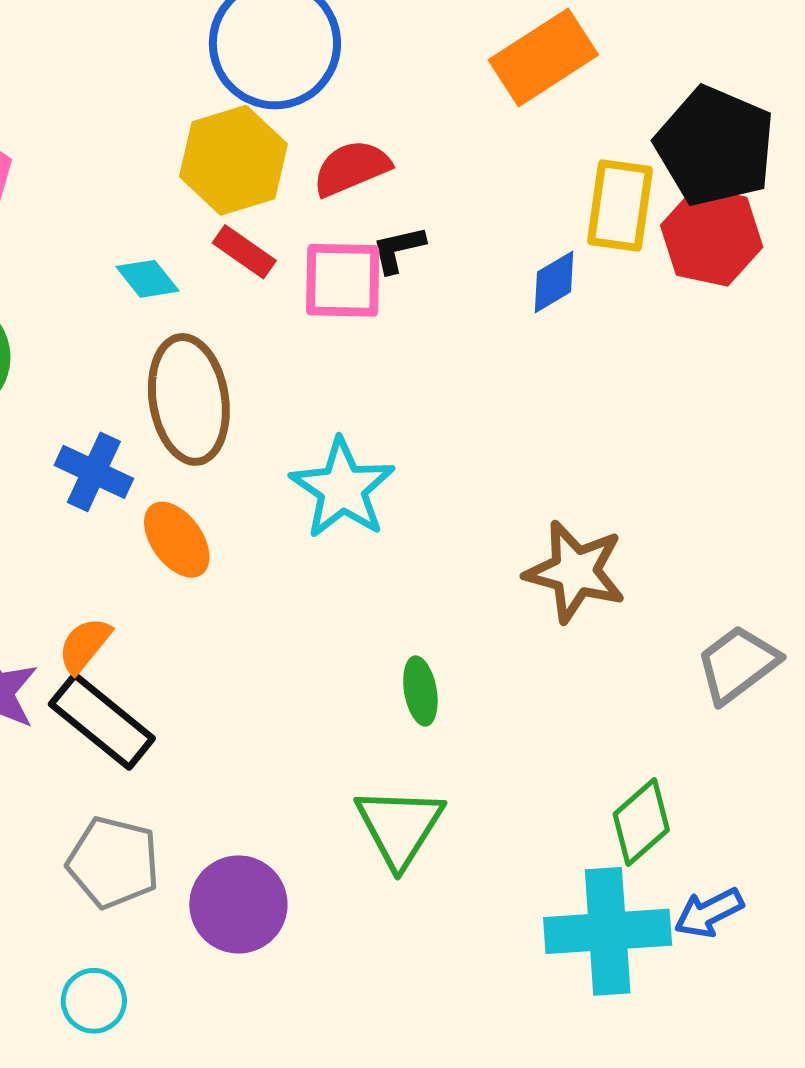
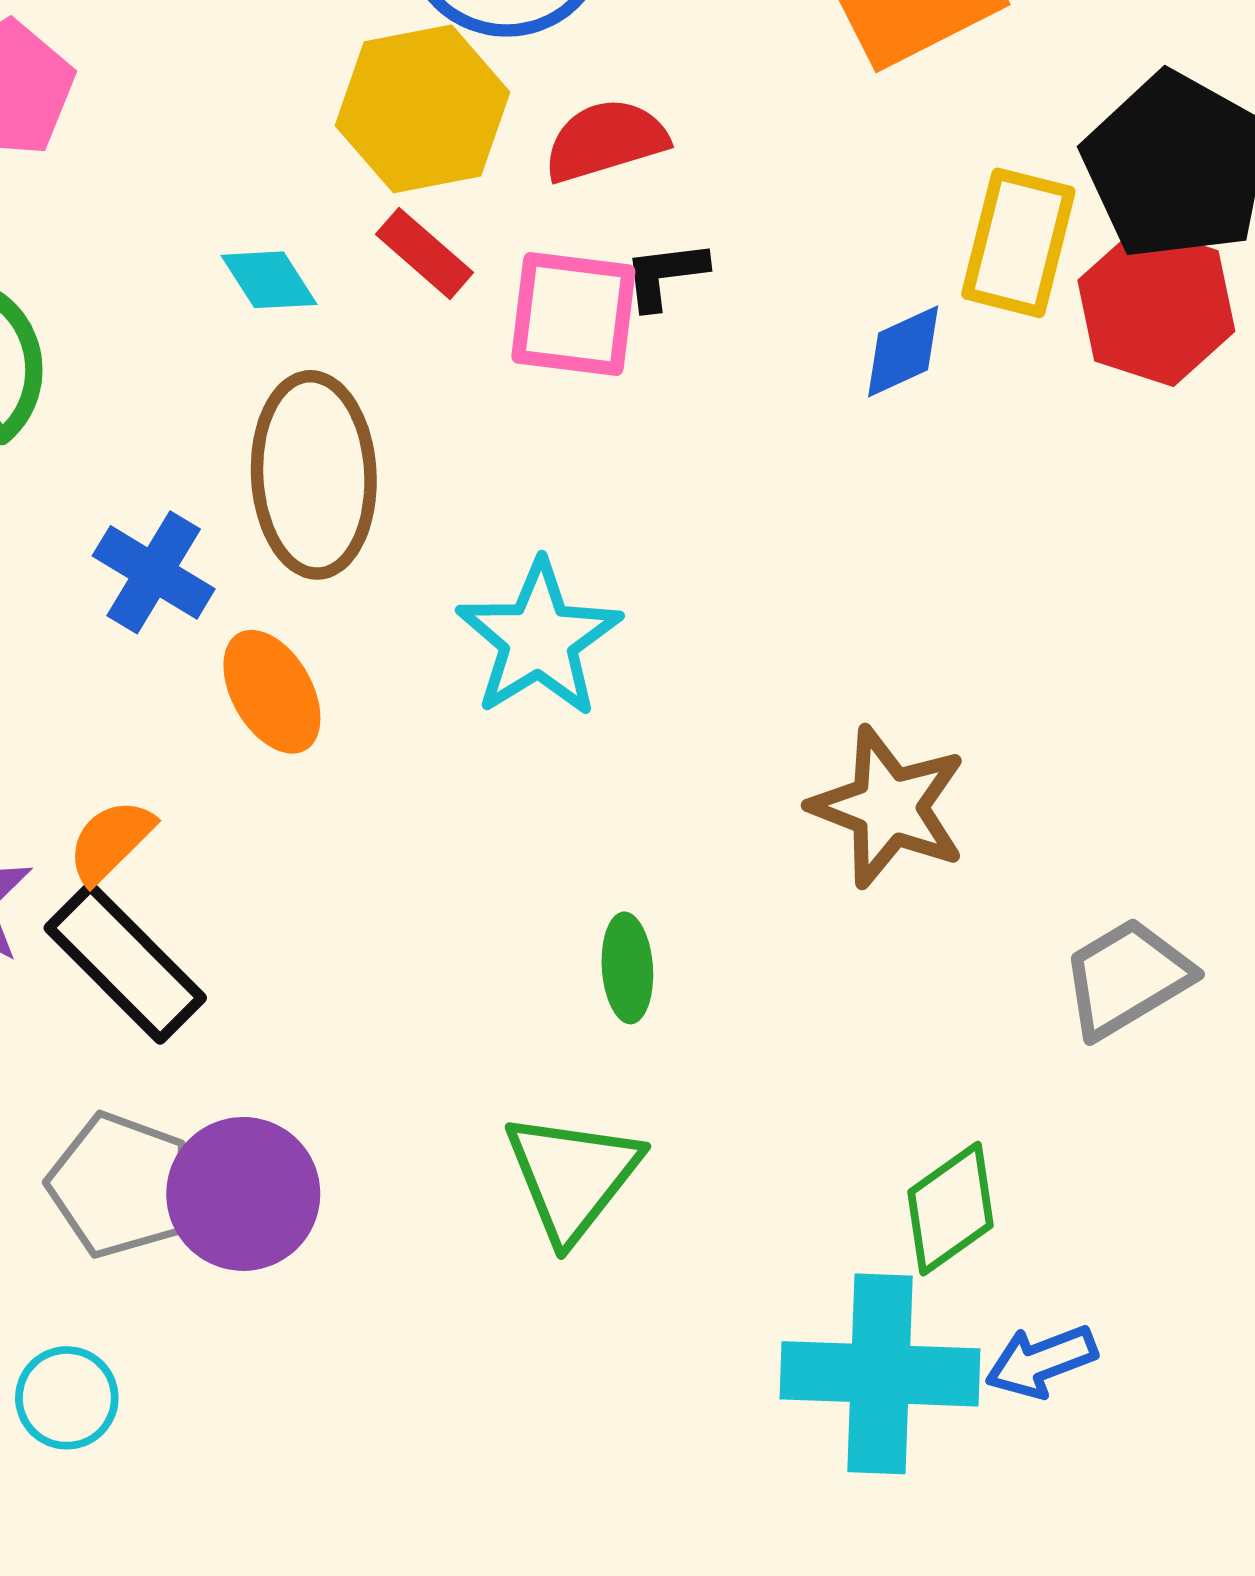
purple circle: (238, 904) -> (243, 1194), moved

